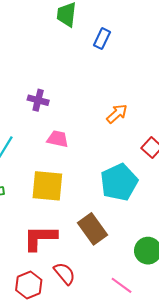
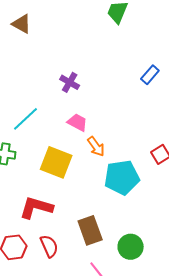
blue rectangle: (102, 39) -> (150, 75), moved
orange arrow: (117, 114) -> (96, 147), moved, turned 80
brown rectangle: (92, 229) -> (90, 230), moved

